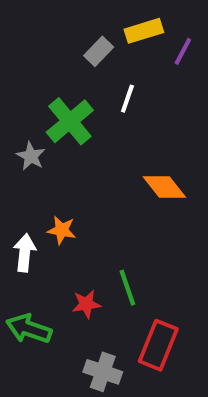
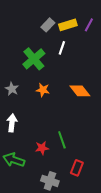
yellow rectangle: (144, 31) -> (68, 25), moved
gray star: (31, 156) -> (12, 89), moved
orange star: (62, 230) -> (43, 90), moved
red rectangle: (158, 345) -> (77, 168), size x0.7

